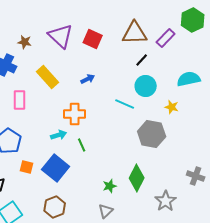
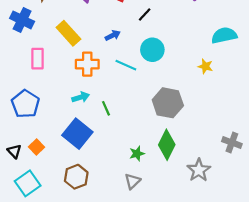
black line: (142, 60) -> (145, 14), moved
cyan circle: (146, 86) -> (152, 50), moved
cyan line: (125, 104) -> (126, 65), moved
orange cross: (75, 114) -> (87, 64), moved
gray hexagon: (152, 134) -> (168, 103), moved
orange square: (27, 167) -> (36, 147), moved, turned 32

